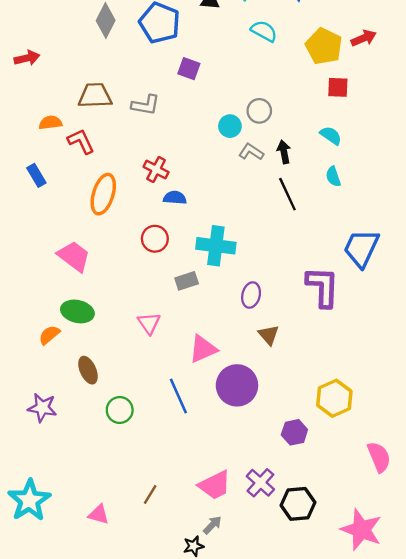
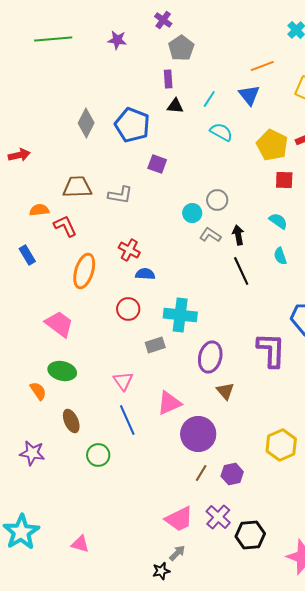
purple ellipse: (251, 295) -> (210, 357), size x1.4
orange semicircle: (49, 335) -> (38, 391), turned 96
blue line: (178, 396) -> (127, 420), moved
purple hexagon: (294, 432) -> (232, 474), moved
brown line: (150, 494) -> (201, 473), moved

